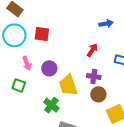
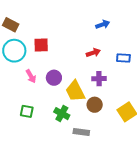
red arrow: (92, 50) -> (93, 53), turned 48
green square: (19, 85) -> (27, 111), moved
brown circle: (98, 94) -> (95, 105), moved

